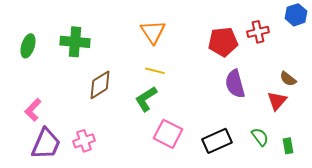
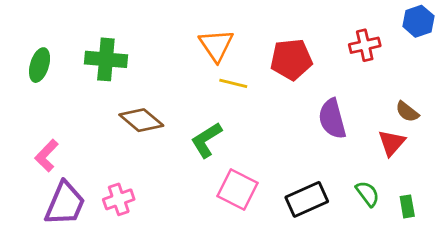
red pentagon: (223, 42) -> (291, 59), moved
yellow line: (155, 71) -> (233, 83), moved
brown diamond: (100, 85) -> (141, 120), turned 72

